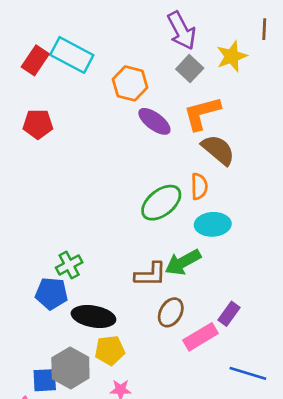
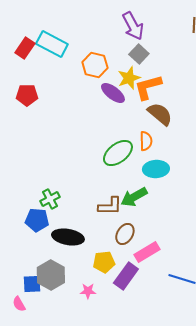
yellow star: (232, 56) -> (129, 78), moved
purple rectangle: (229, 314) -> (126, 276), moved, size x1.5
yellow pentagon: (110, 350) -> (104, 262), moved

